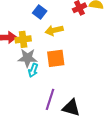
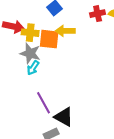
orange square: (56, 58) -> (49, 39), moved
purple line: (50, 99) -> (44, 103), turned -60

